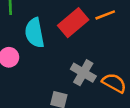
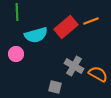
cyan semicircle: (35, 33) -> (36, 35), turned -95

